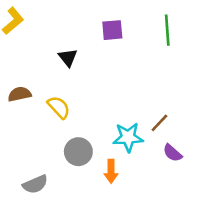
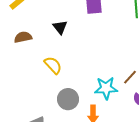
brown semicircle: (20, 94) -> (23, 37), moved

